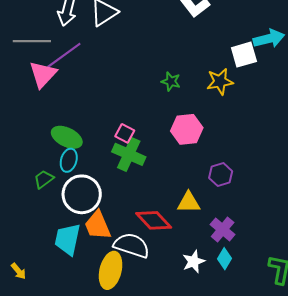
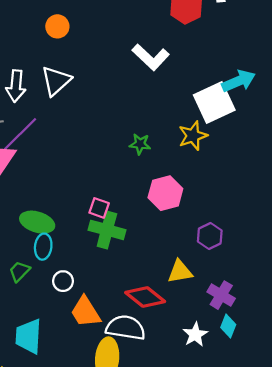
white square: (244, 55) -> (214, 103), size x1.4
white circle: (82, 194) -> (63, 281), size x0.5
cyan trapezoid: (68, 239) -> (28, 336), moved

